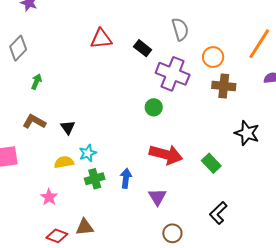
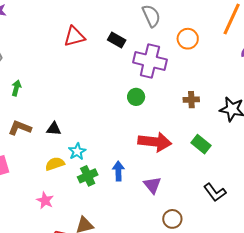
brown cross: (224, 86) -> (191, 100), moved, size x0.7
black triangle: (68, 127) -> (54, 129), turned -42
black L-shape: (218, 213) -> (215, 192), turned -75

